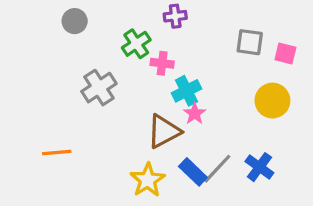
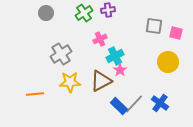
green cross: (136, 44) -> (84, 13), moved
pink cross: (162, 63) -> (100, 39), turned -32
yellow star: (148, 180) -> (70, 82), moved, turned 30

